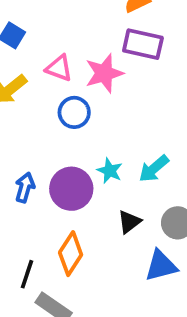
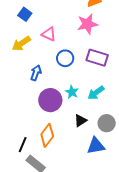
purple rectangle: (143, 44) -> (97, 58), moved
pink star: (104, 73) -> (87, 24), moved
blue circle: (74, 112) -> (65, 58), moved
blue arrow: (25, 187) -> (36, 73), moved

